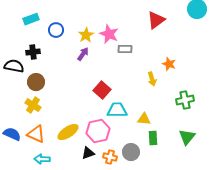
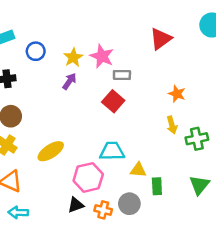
yellow arrow: (152, 79) -> (172, 125), moved
red square: (102, 90) -> (113, 101), moved
yellow triangle: (144, 119) -> (138, 170), moved
yellow ellipse: (68, 132) -> (51, 151), moved

